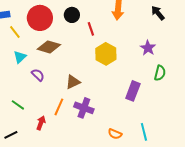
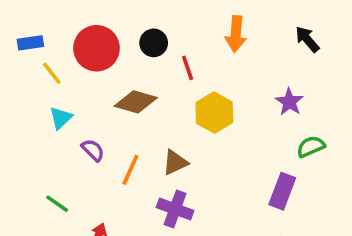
brown diamond: (49, 47) -> (136, 102), moved
green semicircle: (160, 73) -> (311, 146), turned -126
brown triangle: (73, 82) -> (175, 163), moved
purple rectangle: (133, 91) -> (282, 191), moved
orange line: (59, 107) -> (130, 170), moved

